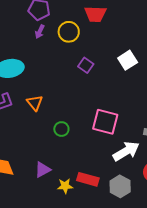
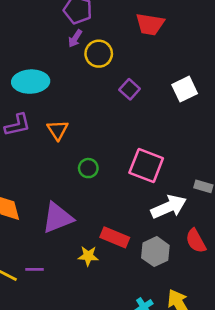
yellow circle: (69, 32) -> (99, 54), moved
purple triangle: (43, 170) -> (58, 218), size x1.5
yellow star: (65, 186) -> (88, 256), moved

